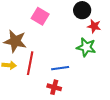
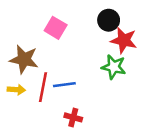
red star: (94, 26) -> (124, 40), size x1.5
blue line: (60, 68) -> (64, 85), moved

